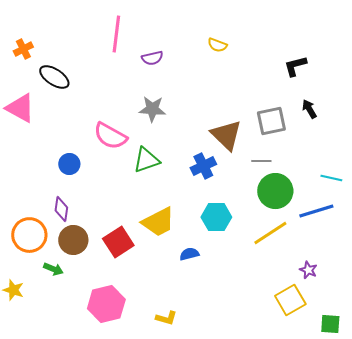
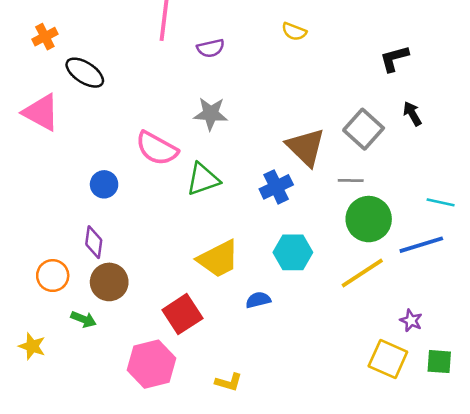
gray square: (271, 121) -> (364, 129), turned -36
orange circle: (29, 235) -> (53, 276), size x0.7
red square: (118, 242) -> (182, 314), moved
yellow square: (290, 300) -> (388, 359), turned -36
green square: (330, 324) -> (439, 362), moved

